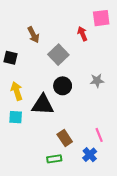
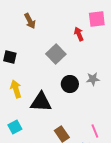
brown arrow: (33, 35) -> (30, 21), moved
black circle: (63, 86) -> (70, 84), moved
cyan square: (16, 117) -> (15, 127), moved, turned -32

